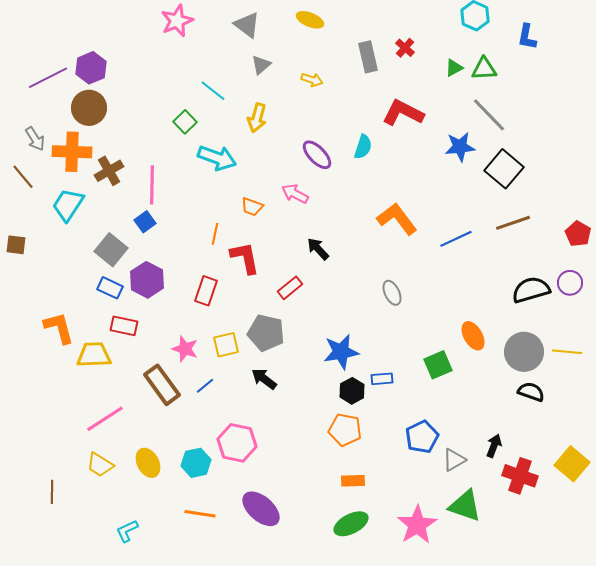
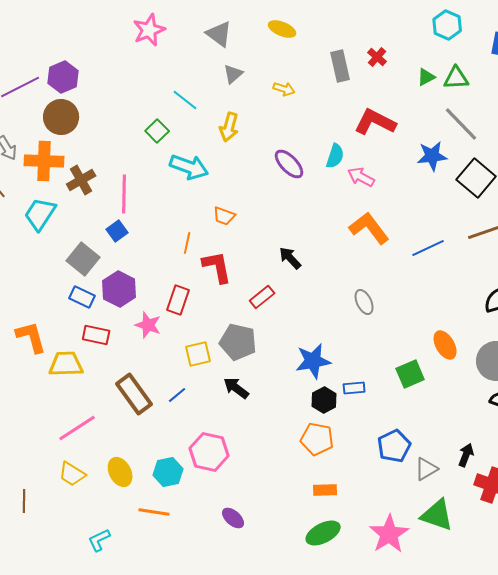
pink arrow: (295, 194) -> (361, 177), moved
pink star: (185, 349) -> (148, 325), moved
purple ellipse: (261, 509) -> (233, 518), size x0.6
orange line: (200, 514) -> (154, 512), moved

